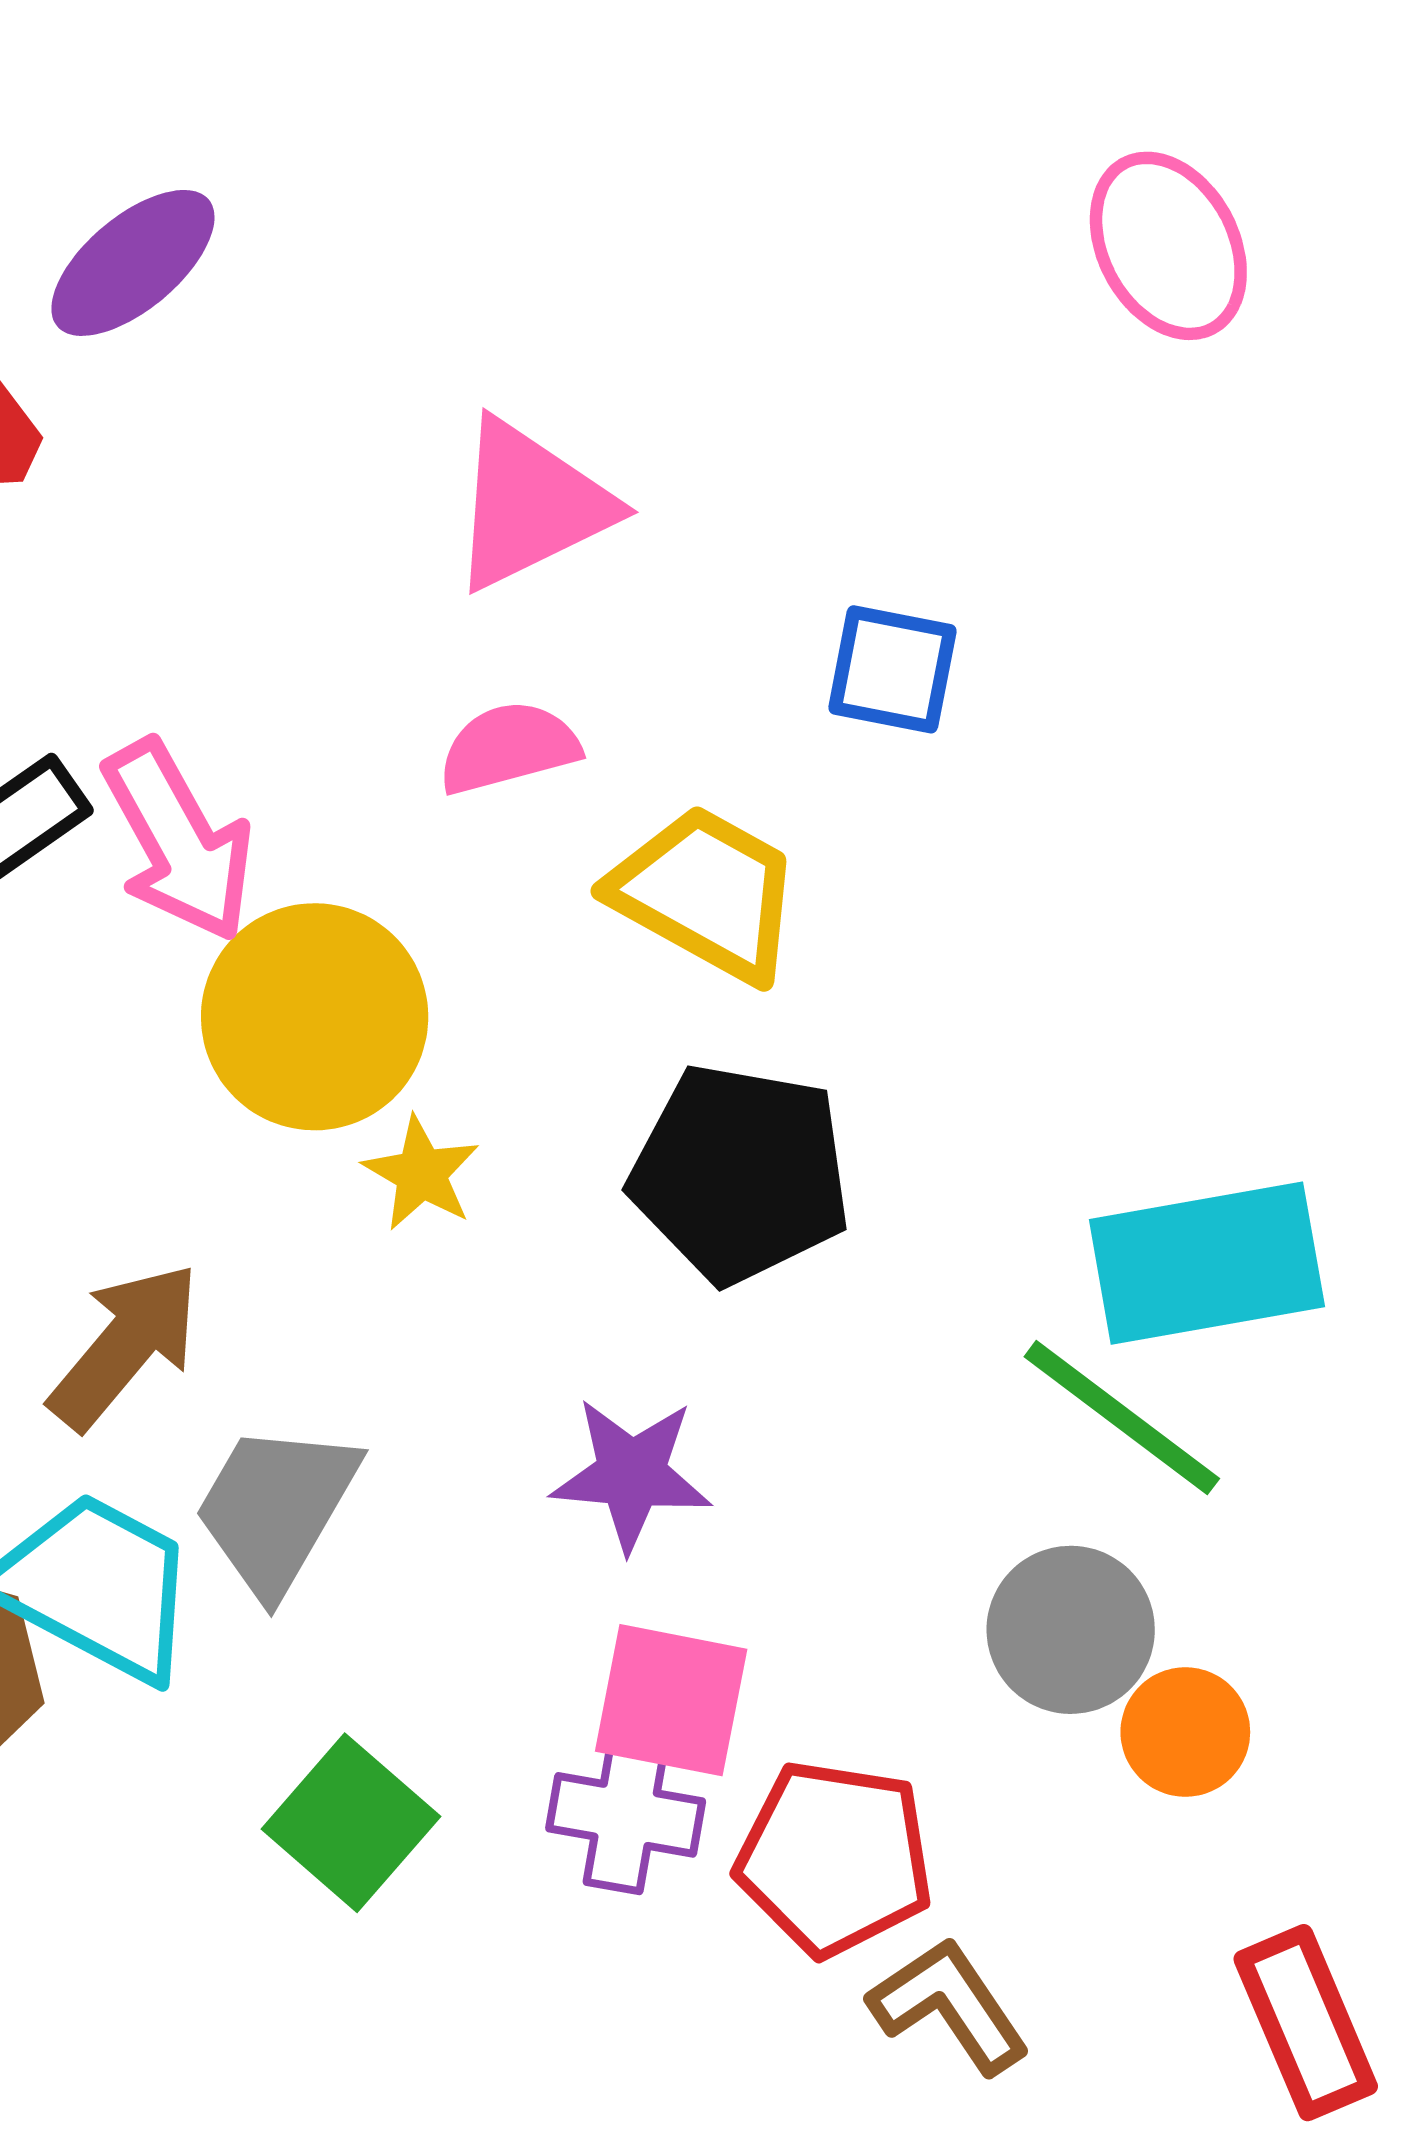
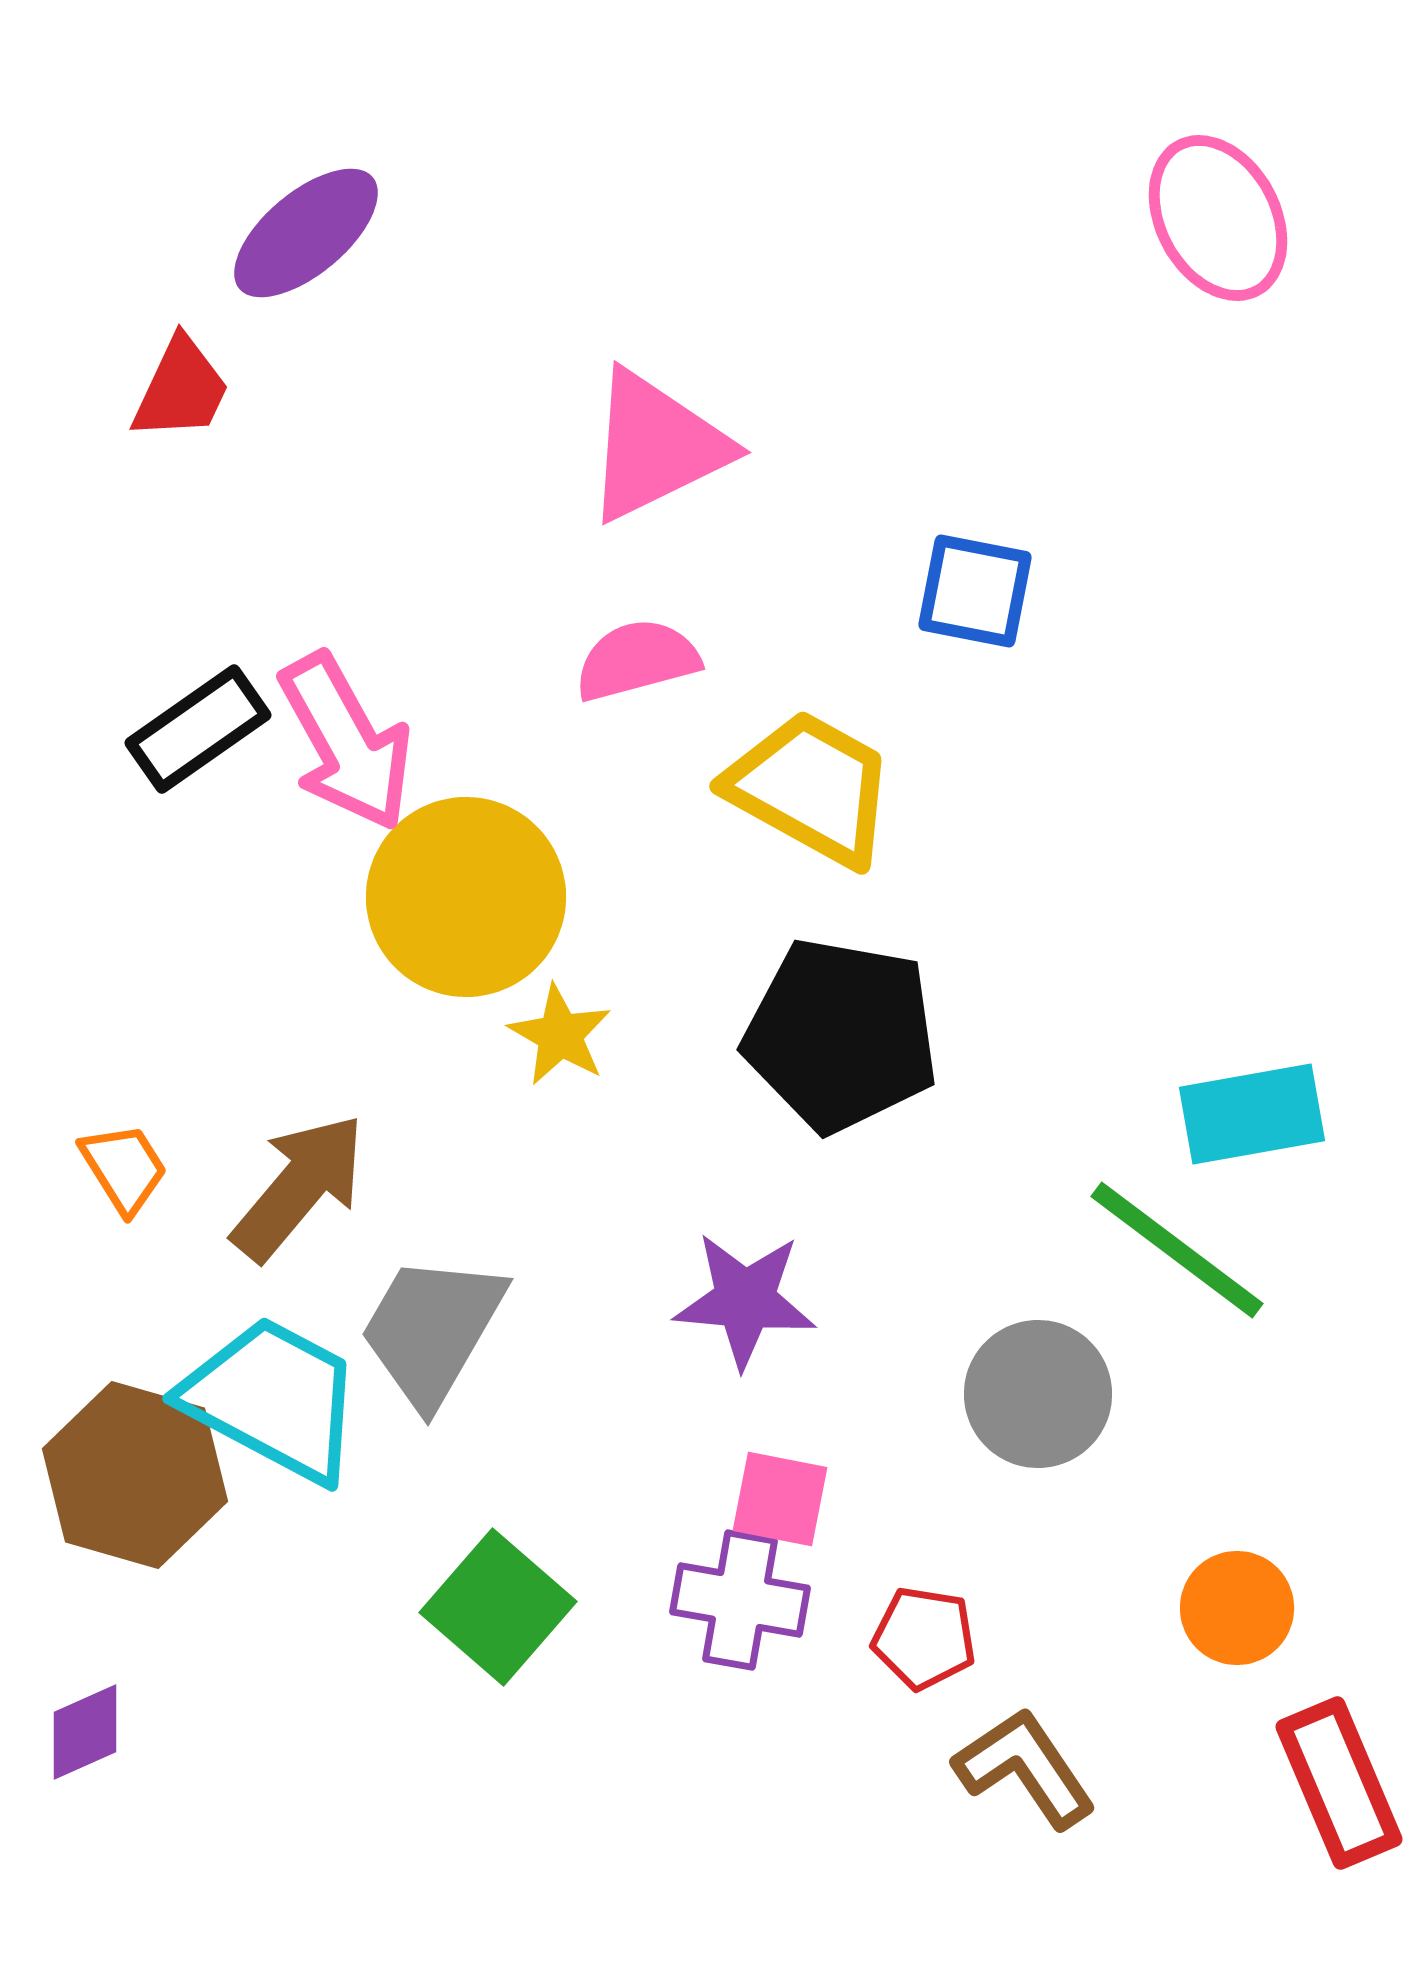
cyan rectangle: (1207, 1263) -> (1252, 1114), size x0.7
gray circle: (1071, 1630) -> (1038, 1394), moved
pink square: (671, 1700) -> (780, 1499), size x0.7
orange circle: (1185, 1732) -> (1237, 1608), moved
red pentagon: (835, 1858) -> (924, 1638), size x0.6

